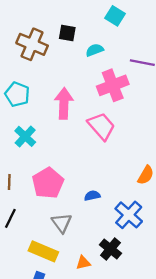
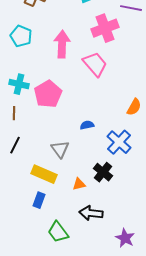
cyan cross: (25, 136) -> (19, 84), moved, turned -30
pink pentagon: (48, 183) -> (48, 94), moved

